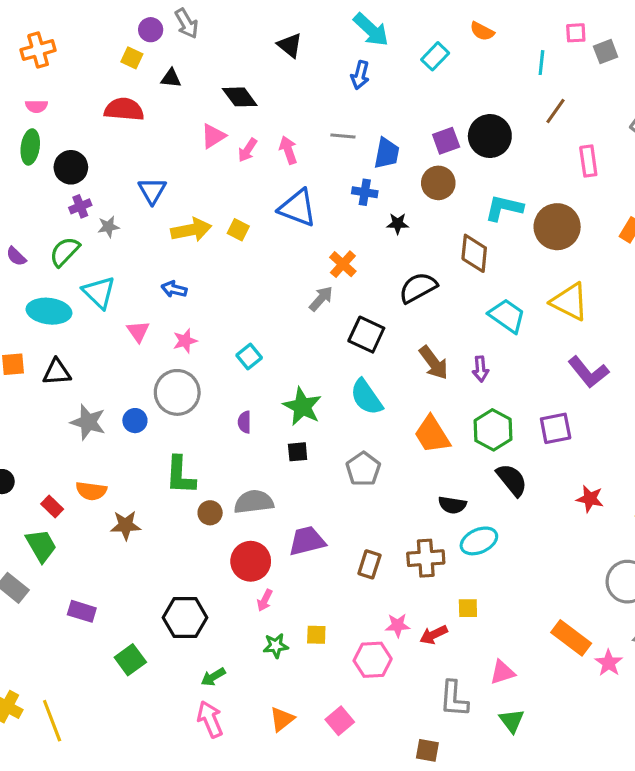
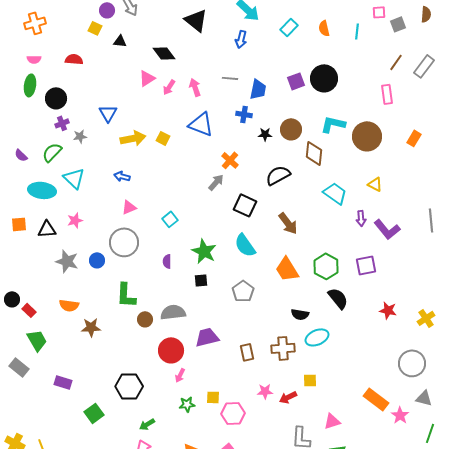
orange semicircle: (482, 31) -> (324, 28), moved, turned 49
black triangle: (290, 45) -> (196, 20), size x1.4
red semicircle: (124, 109) -> (74, 59), moved, size x0.7
brown line: (556, 111) -> (396, 62), moved
brown circle: (438, 183) -> (291, 129), moved
yellow triangle: (570, 302) -> (375, 184), size x0.6
pink triangle: (138, 331) -> (129, 207), moved, turned 42
pink star: (185, 341) -> (75, 220), moved
purple arrow: (480, 369) -> (361, 218), moved
red rectangle: (52, 507) -> (29, 310), moved
brown rectangle: (369, 564) -> (247, 352), turned -30
pink hexagon: (373, 660) -> (233, 413), moved

